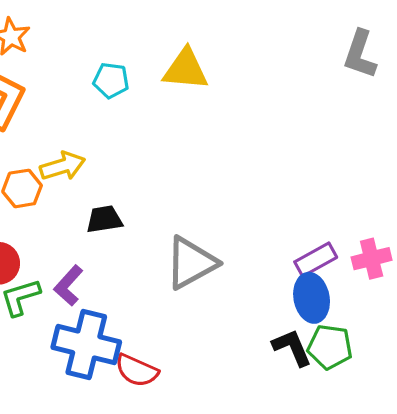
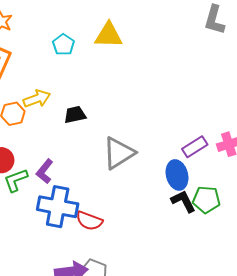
cyan pentagon: (111, 80) -> (63, 45), turned 30
black trapezoid: (104, 219) -> (75, 115), moved
blue ellipse: (312, 298) -> (177, 175), moved

